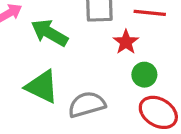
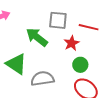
green arrow: (49, 33) -> (37, 37), moved

